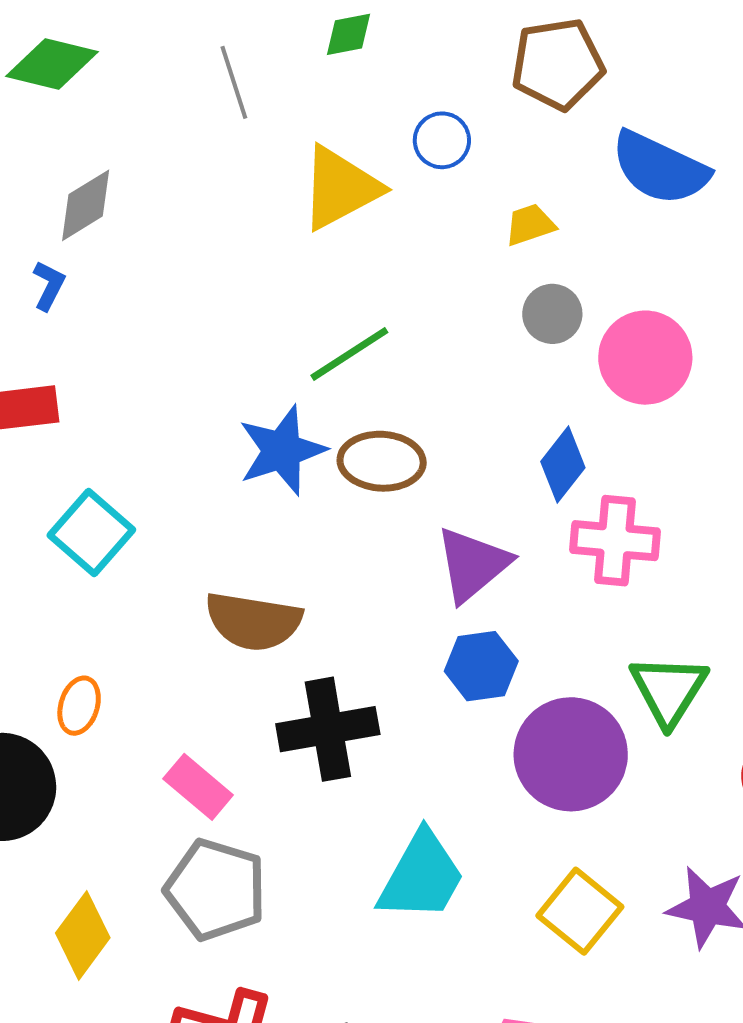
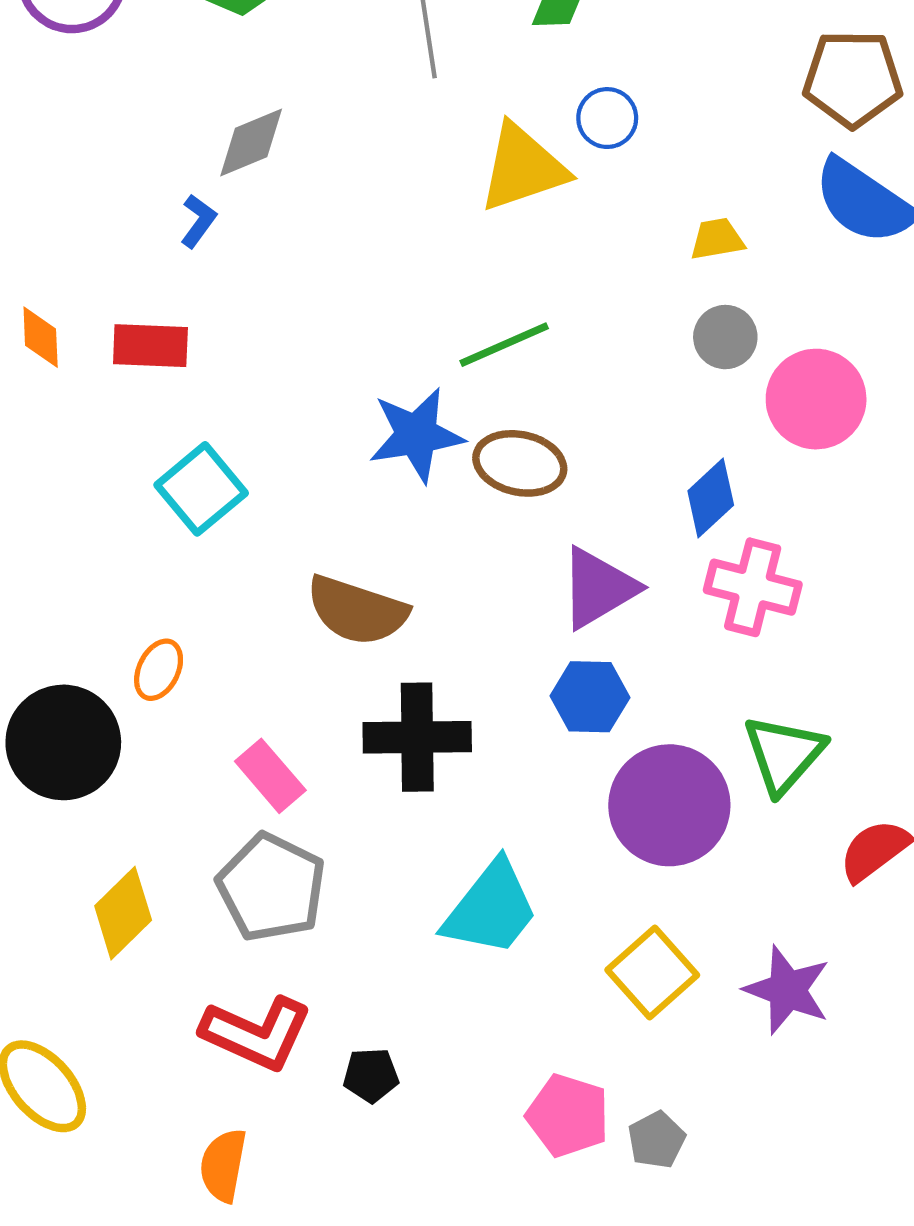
brown pentagon: (558, 64) -> (853, 79), moved
blue circle: (442, 140) -> (607, 118), moved

